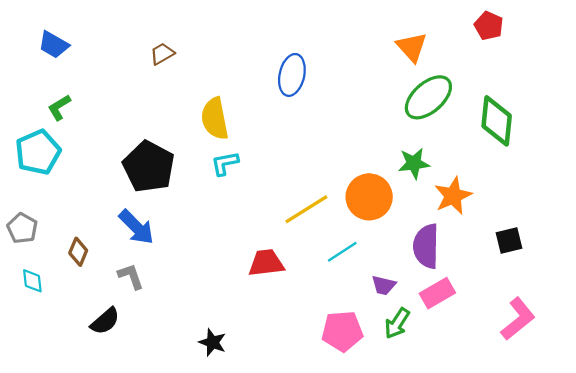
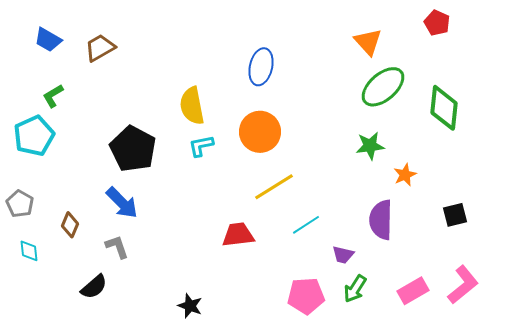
brown trapezoid: (162, 54) -> (100, 48), moved, size x1.4
orange star: (453, 196) -> (405, 175), size x0.7
orange circle: (369, 197) -> (260, 132), moved
pink rectangle: (437, 293) -> (413, 291), moved

